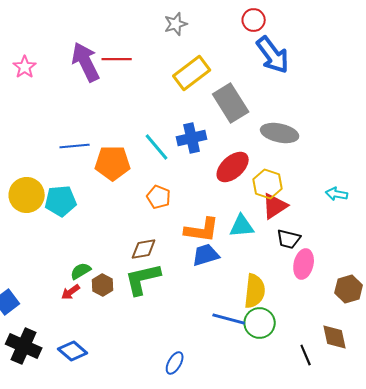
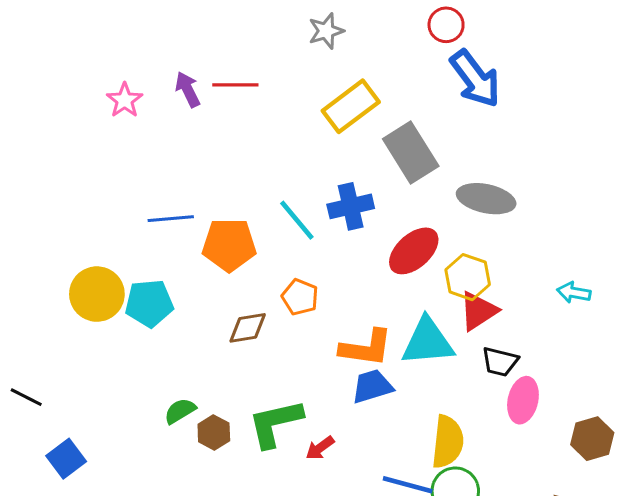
purple arrow: (86, 62) -> (188, 89), size x0.6
pink star: (25, 67) -> (125, 100), moved
cyan triangle: (242, 226) -> (428, 342), size x1.4
brown diamond: (144, 249) -> (248, 328), moved
red arrow: (71, 292) -> (320, 448), moved

